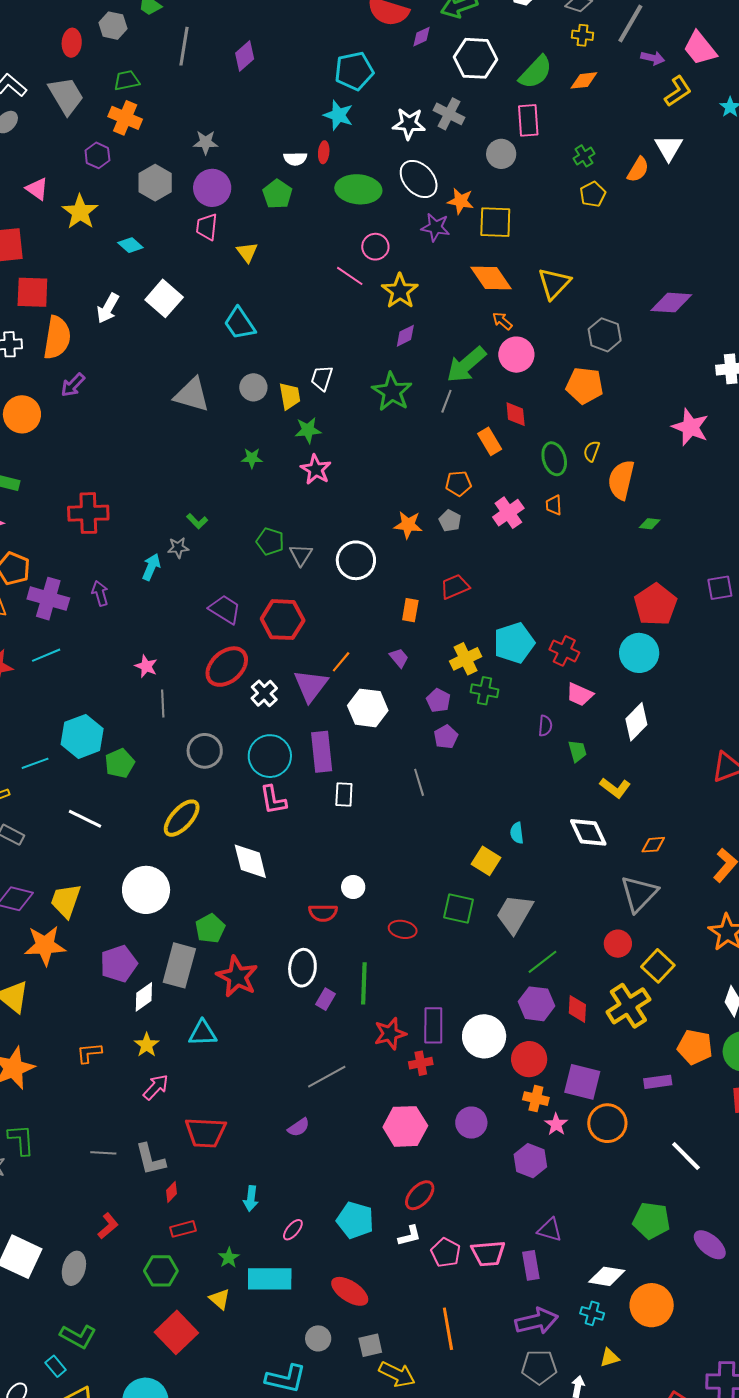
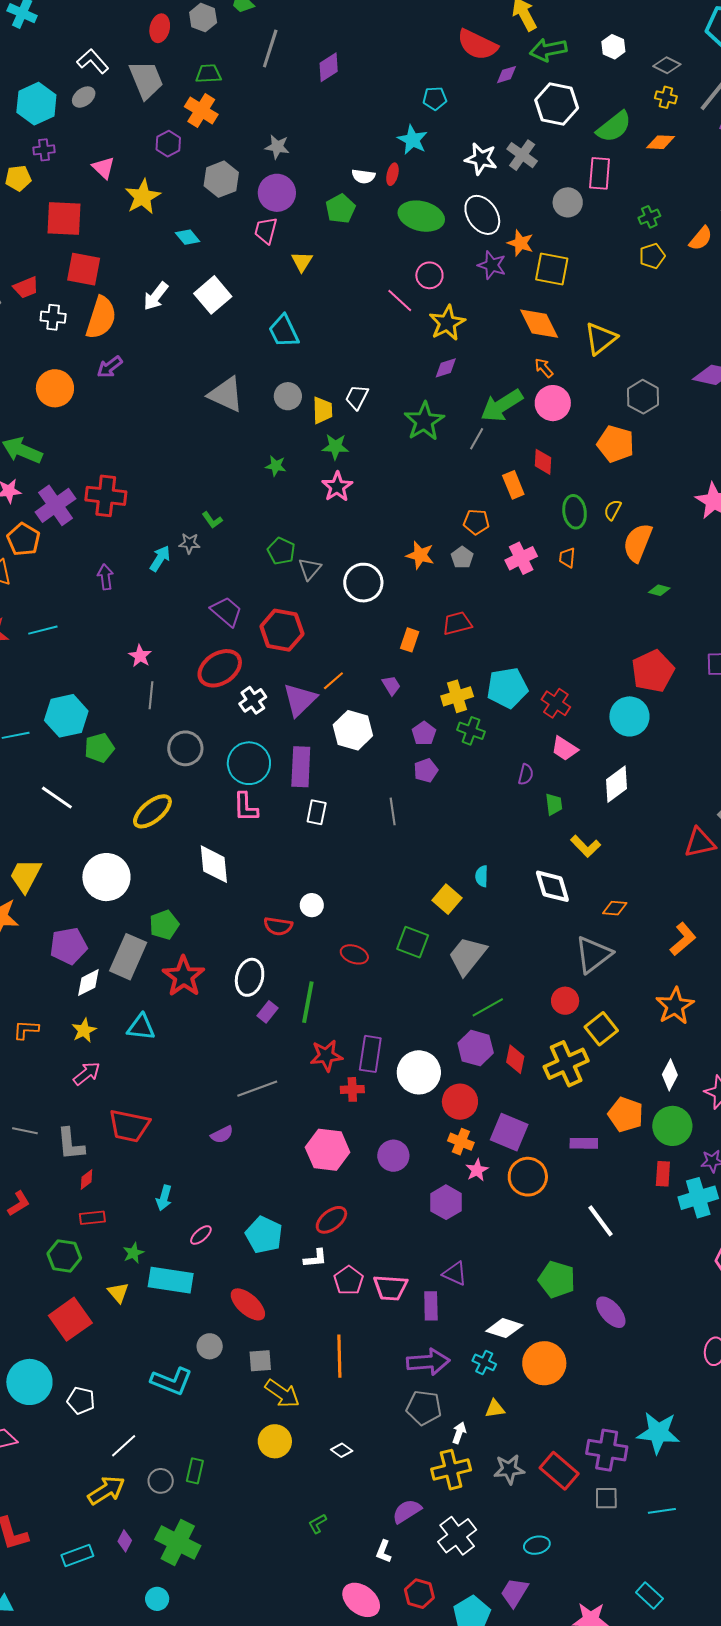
cyan pentagon: (354, 71) -> (435, 98), size x0.6
purple cross: (48, 599) -> (56, 505), moved, turned 30

